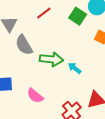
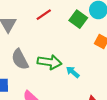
gray semicircle: (24, 45) -> (20, 59), moved

